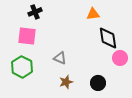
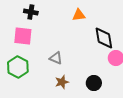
black cross: (35, 12) -> (31, 12), turned 32
orange triangle: (93, 14) -> (79, 15), moved

